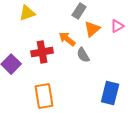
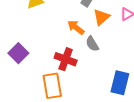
red cross: (42, 52) -> (66, 59), moved, turned 30

